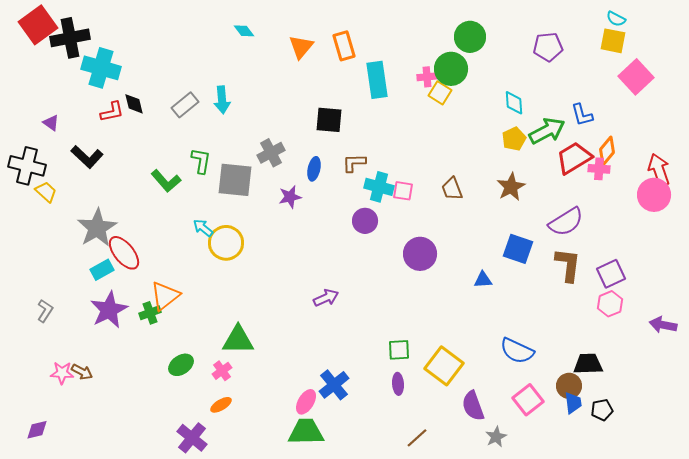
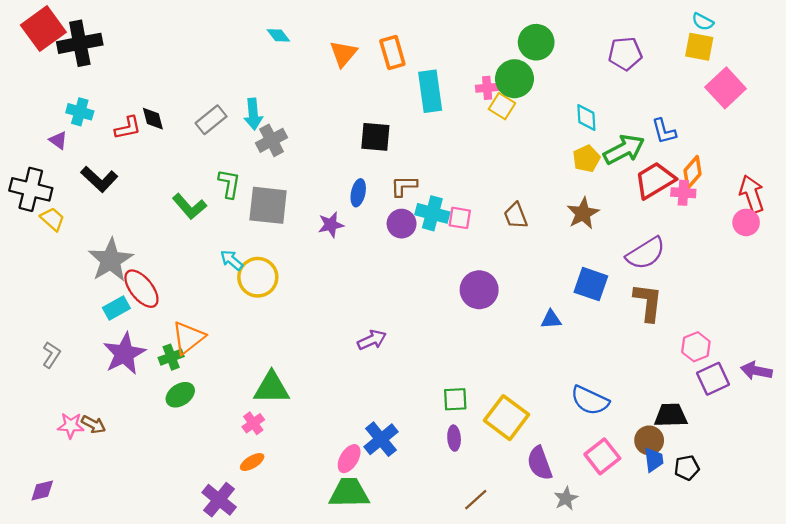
cyan cross: (101, 68) -> (80, 112), moved, size x0.6
gray cross: (271, 153) -> (272, 140), moved
pink circle: (654, 195) -> (746, 222), size x0.7
purple circle: (365, 221) -> (402, 224), moved
purple square: (611, 274) -> (713, 379), moved
green ellipse: (181, 365) -> (180, 395), moved

